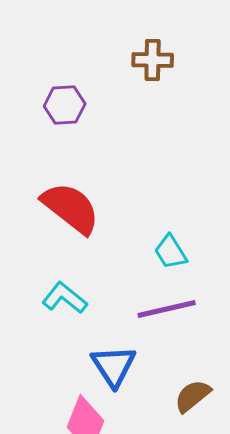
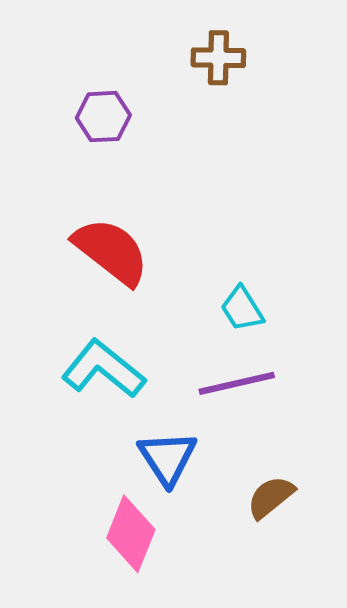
cyan L-shape: (65, 298) -> (103, 369), size x1.4

